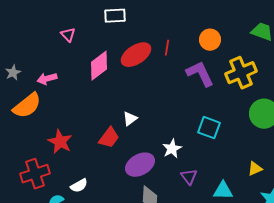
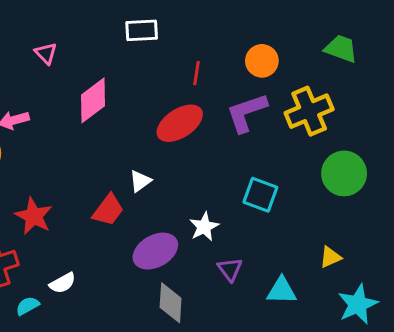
white rectangle: (115, 16) -> (142, 30), moved
red ellipse: (136, 55) -> (180, 123), moved
purple L-shape: (200, 74) -> (247, 113), turned -84

